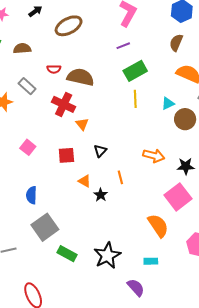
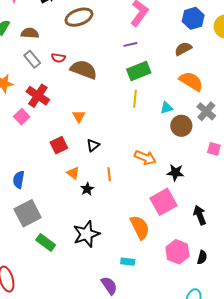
brown semicircle: (176, 43) -> (183, 49), turned 30
gray rectangle: (27, 86) -> (32, 59), moved
red cross: (64, 104) -> (38, 96), moved
pink square: (28, 147) -> (22, 117), moved
red square: (66, 155) -> (59, 145), turned -30
black star: (107, 256) -> (86, 234), moved

